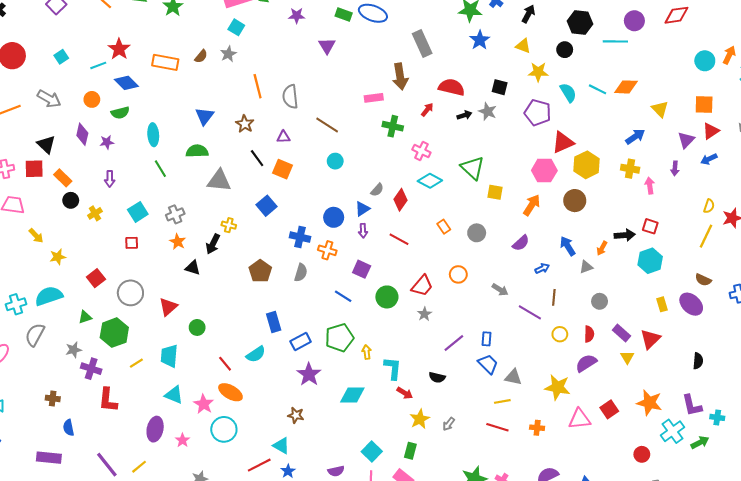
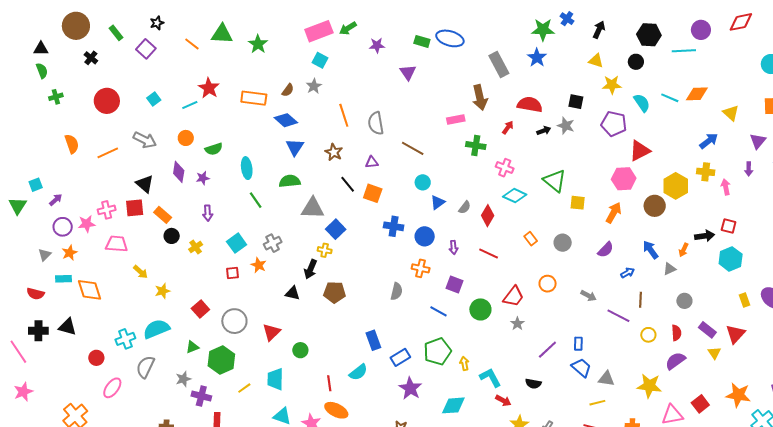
blue star: (480, 40) -> (537, 58), moved
blue diamond: (126, 83) -> (286, 120), moved
yellow hexagon: (586, 165) -> (676, 186), moved
blue square: (267, 206) -> (336, 229), moved
blue triangle: (362, 209) -> (438, 202), moved
blue cross: (300, 237) -> (394, 226), moved
orange star: (178, 242) -> (259, 265), moved
brown pentagon: (260, 271) -> (334, 292), moved, turned -30
red line: (225, 364) -> (329, 383), turned 35
cyan L-shape: (393, 368) -> (490, 378), turned -30

